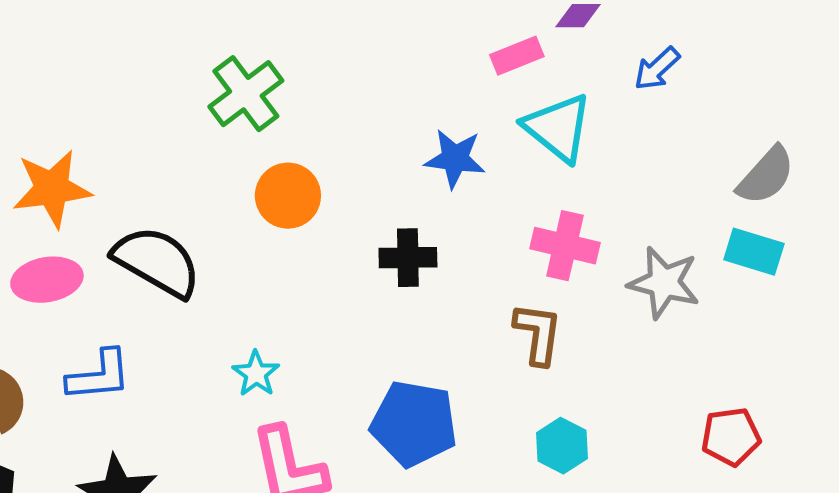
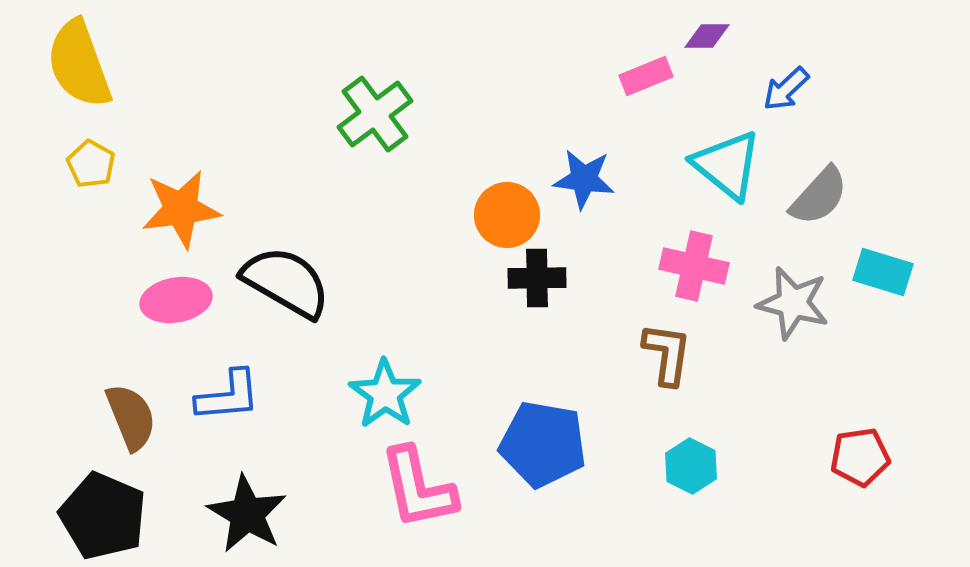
cyan triangle: (558, 128) -> (727, 165), moved
gray semicircle: (766, 176) -> (819, 196), moved
orange circle: (288, 196) -> (507, 215), moved
cyan star: (256, 374) -> (385, 394), size x1.5

